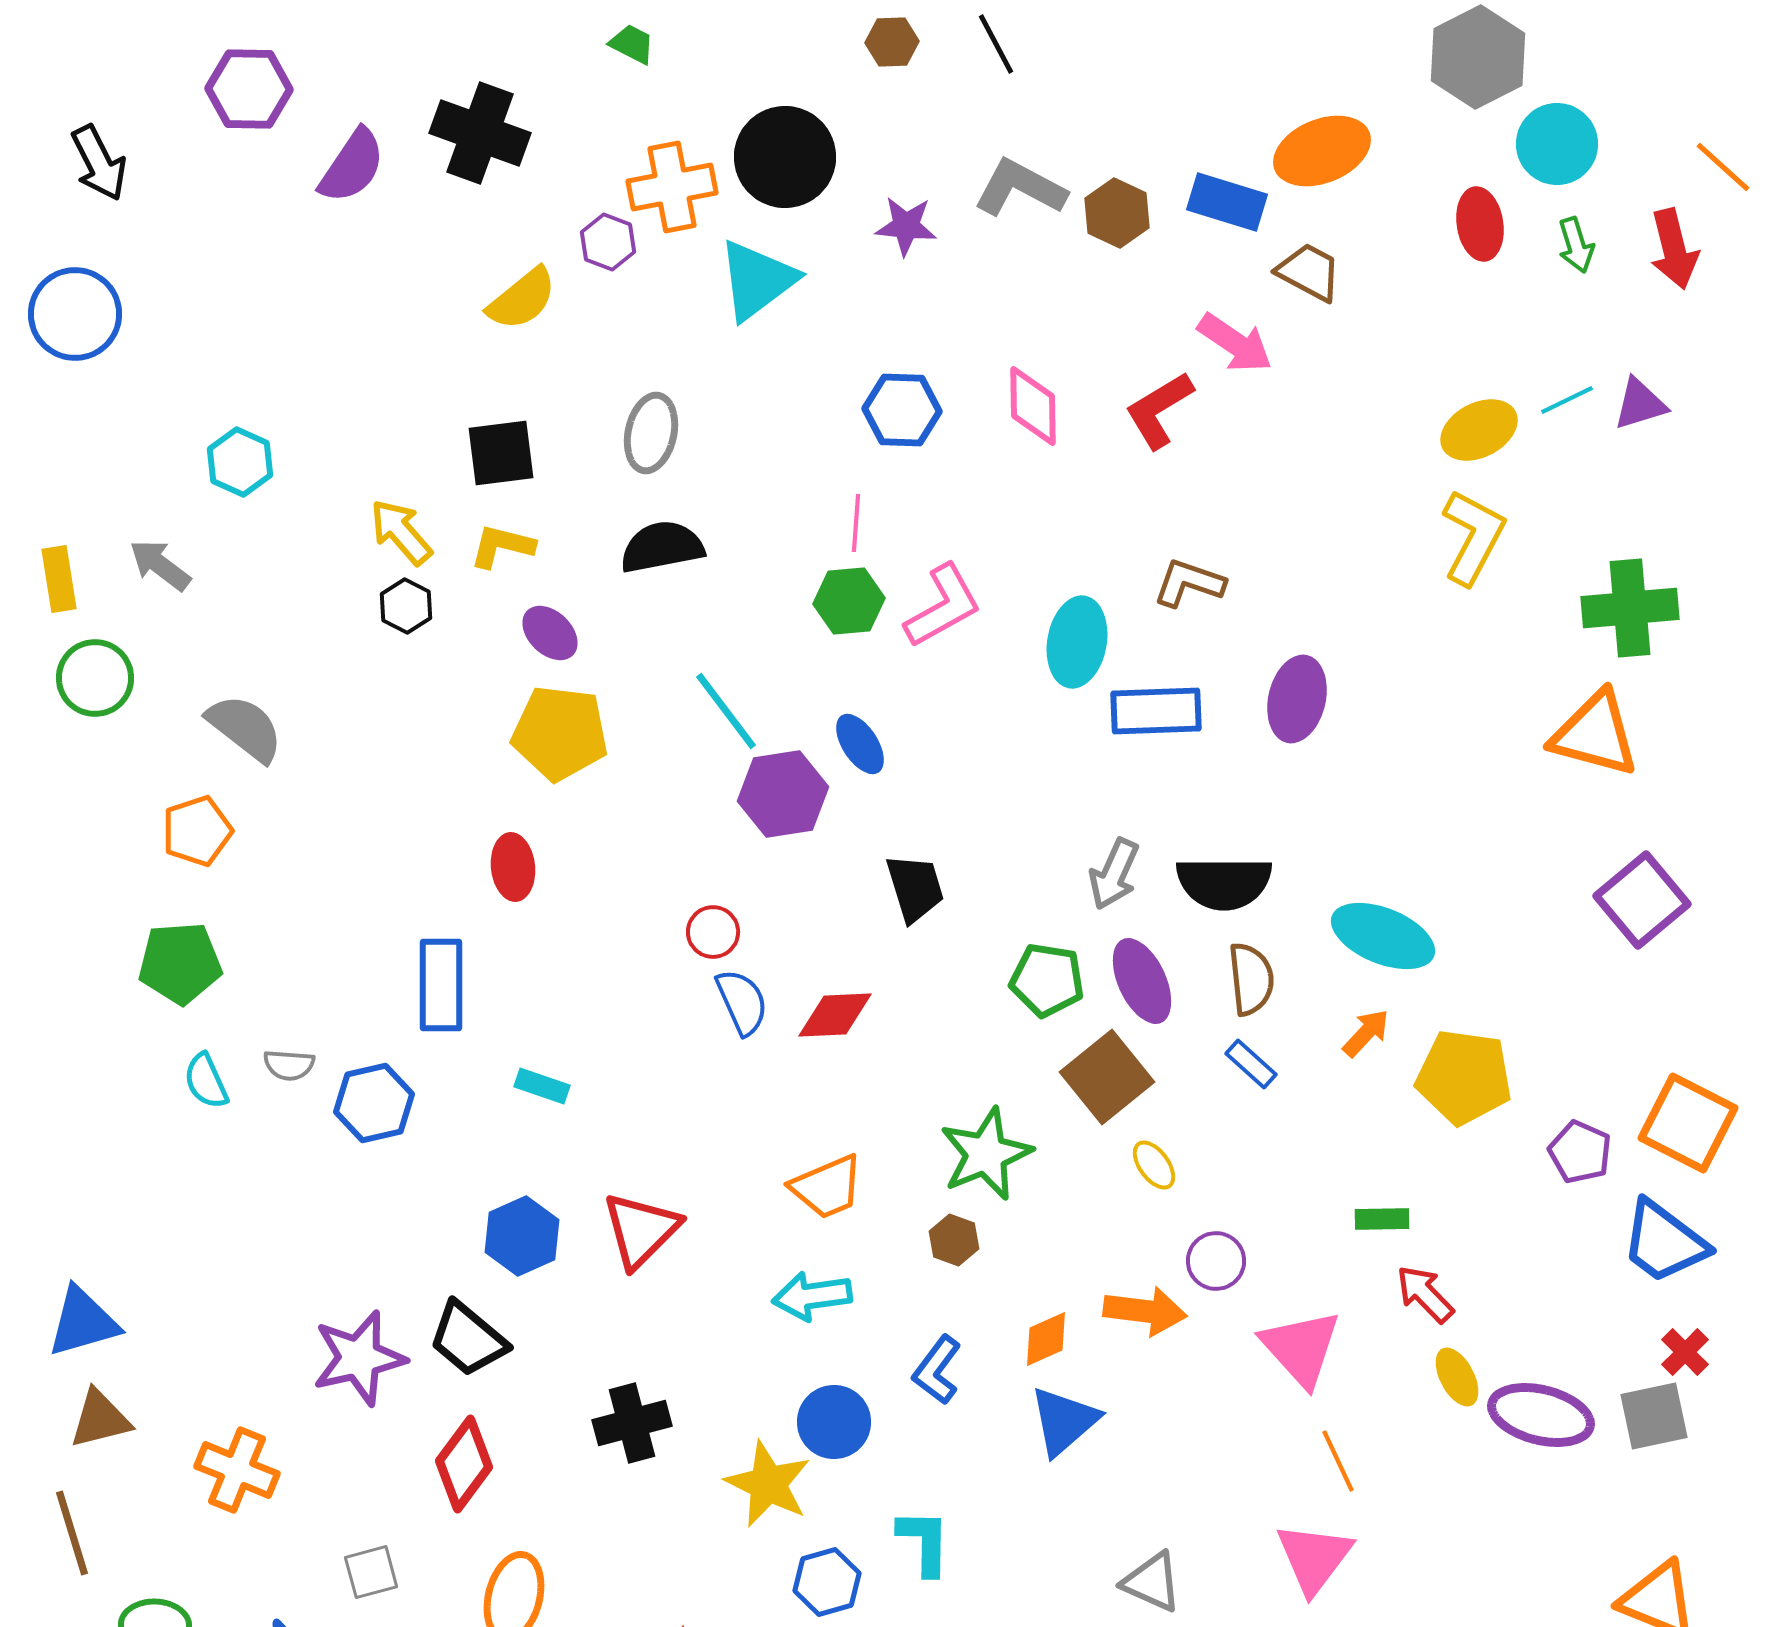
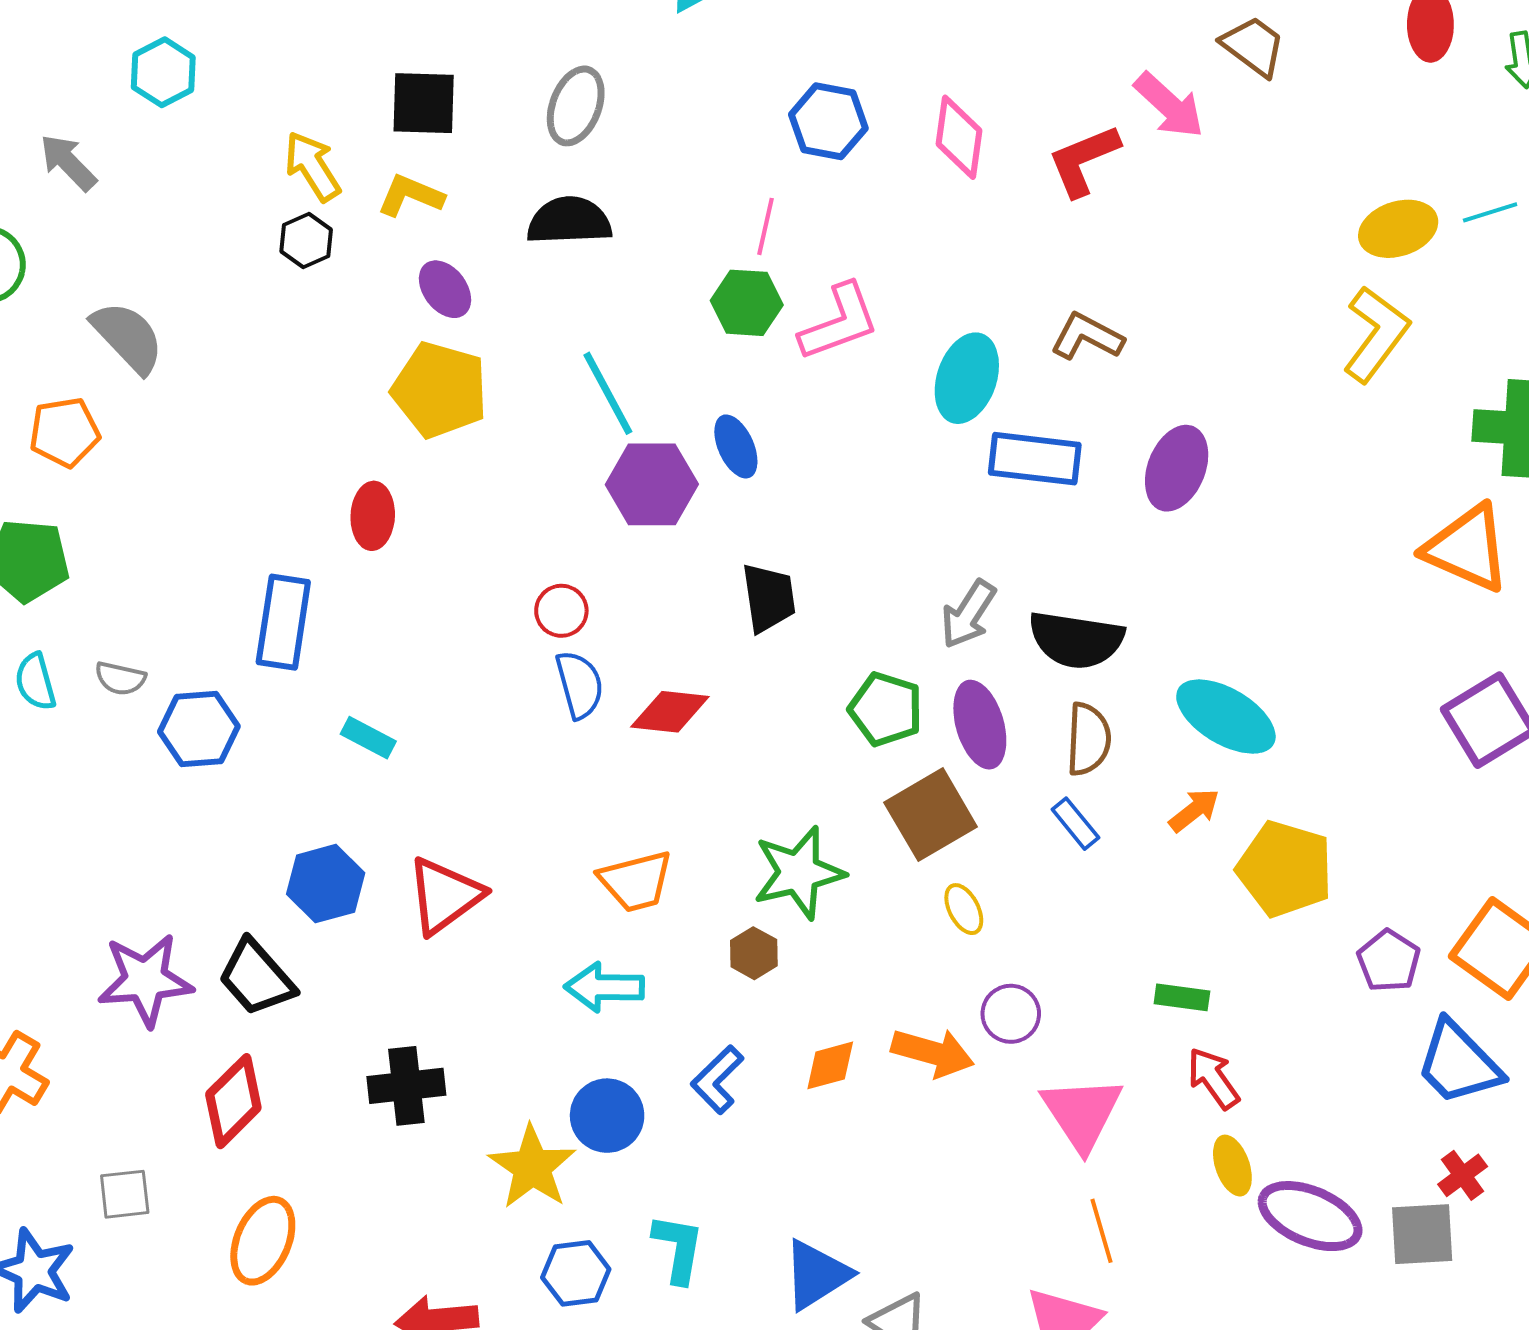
blue triangle: (1064, 1421) -> (816, 1275), moved

